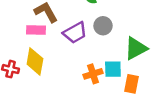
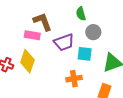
gray circle: (103, 26) -> (93, 32), moved
cyan square: (113, 69) -> (85, 54), moved

